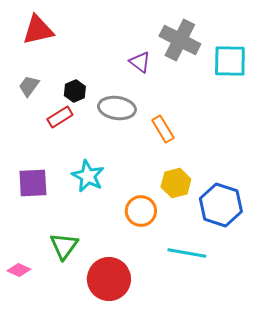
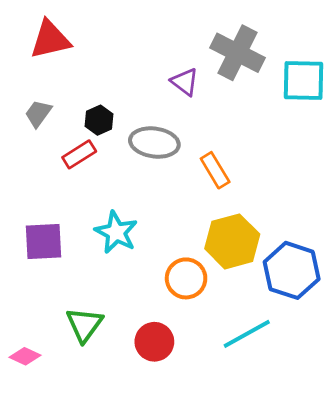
yellow hexagon: (176, 183) -> (232, 241), size x1.4
cyan line: (187, 253) -> (247, 334), turned -39
red circle: (109, 279) -> (154, 342), moved, size x0.7

